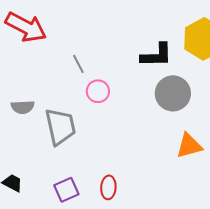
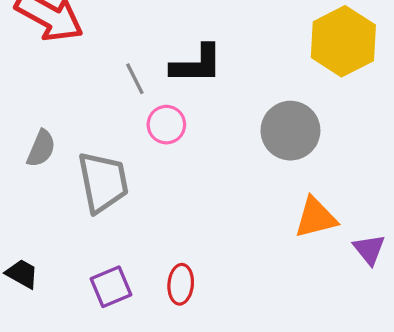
black L-shape: (156, 55) -> (197, 64), moved
gray semicircle: (23, 107) -> (41, 148), turned -65

